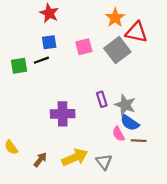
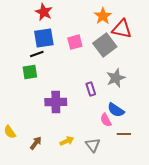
blue square: (49, 42) -> (44, 38), size x1.5
green square: (19, 66) -> (30, 72), moved
gray star: (125, 105) -> (116, 78), moved, turned 30
brown line: (139, 141) -> (124, 134), moved
yellow arrow: (75, 157) -> (67, 141), size x0.6

